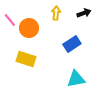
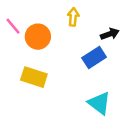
black arrow: (84, 13) -> (110, 34), moved
cyan triangle: (76, 79) -> (99, 103), turned 48

